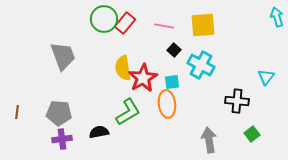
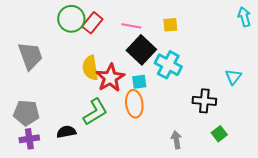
yellow square: (203, 25) -> (170, 25), size x0.6
black square: (174, 50) -> (141, 50), size x2.0
gray arrow: (209, 140) -> (176, 140), size x0.7

